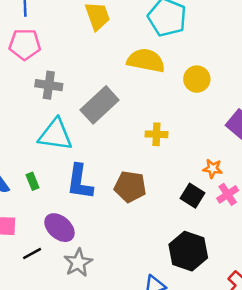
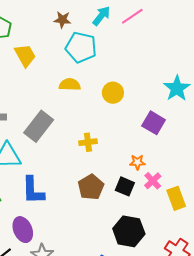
yellow semicircle: (146, 60) -> (70, 85), size x0.7
brown pentagon: (130, 187) -> (91, 187), moved, turned -30
purple ellipse: (59, 228) -> (23, 230), turned 35

